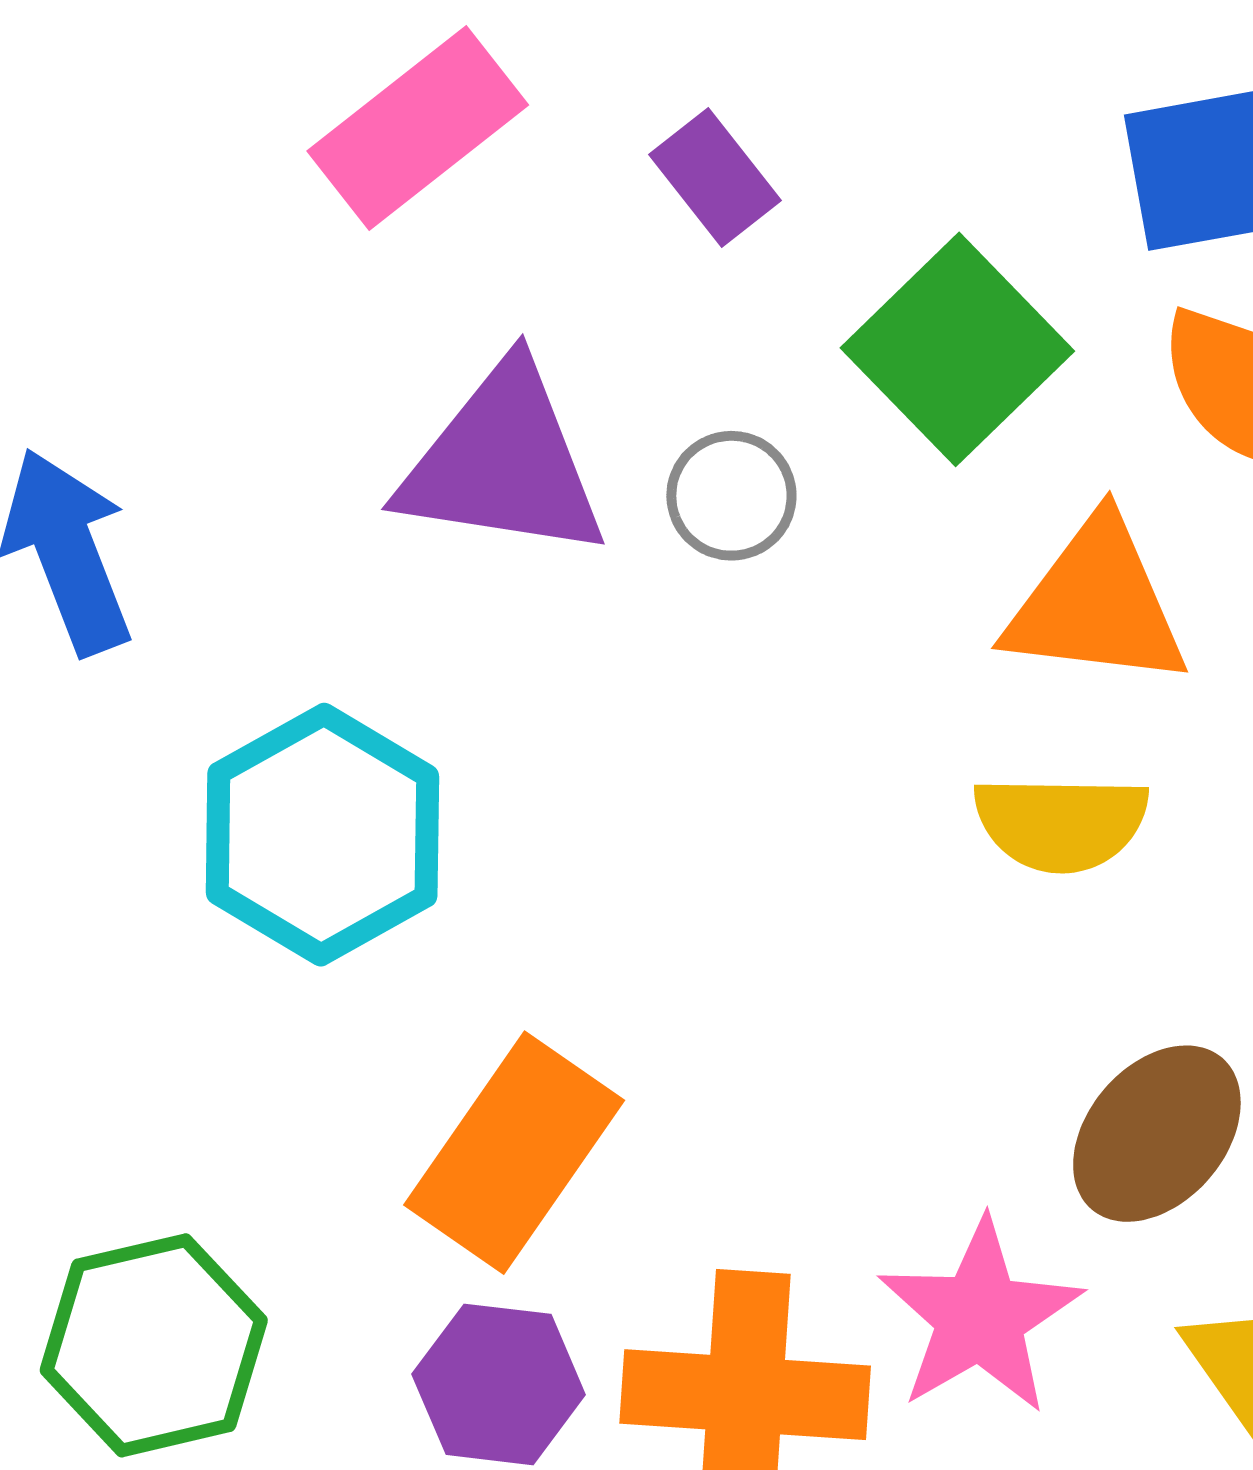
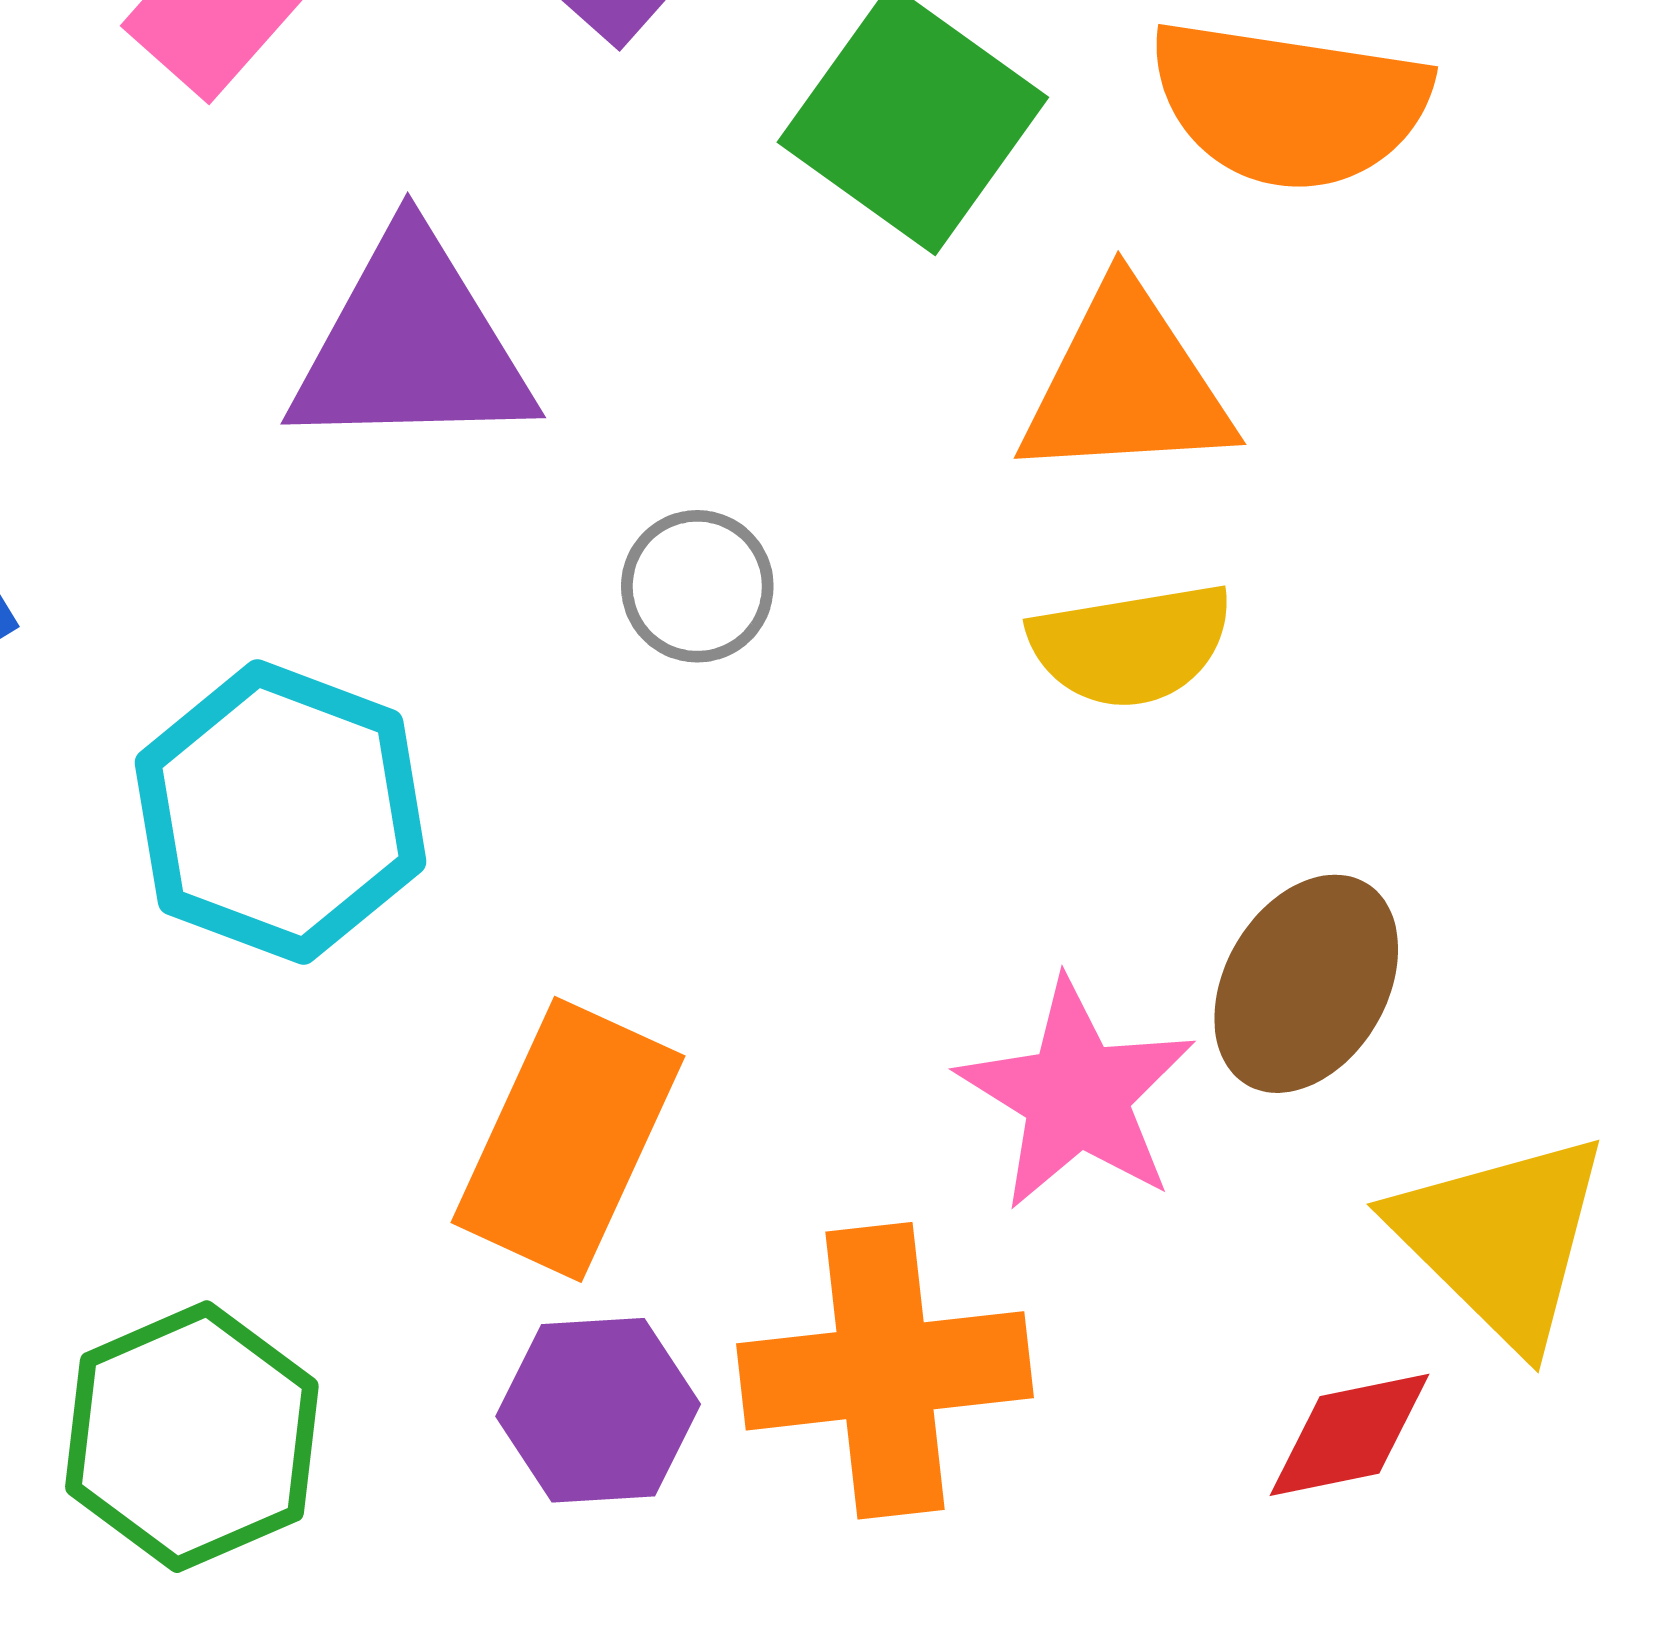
gray circle: (731, 496) -> (697, 586), moved
pink star: (980, 1317) -> (1077, 1095), moved

